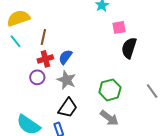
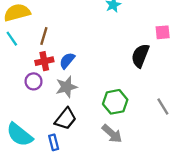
pink square: (119, 27) -> (163, 32), moved
gray star: (66, 80) -> (66, 87), turned 30

